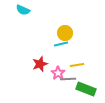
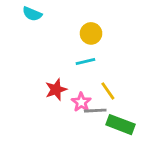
yellow circle: (65, 33) -> (91, 33), moved
yellow line: (77, 65) -> (108, 91), turned 64

